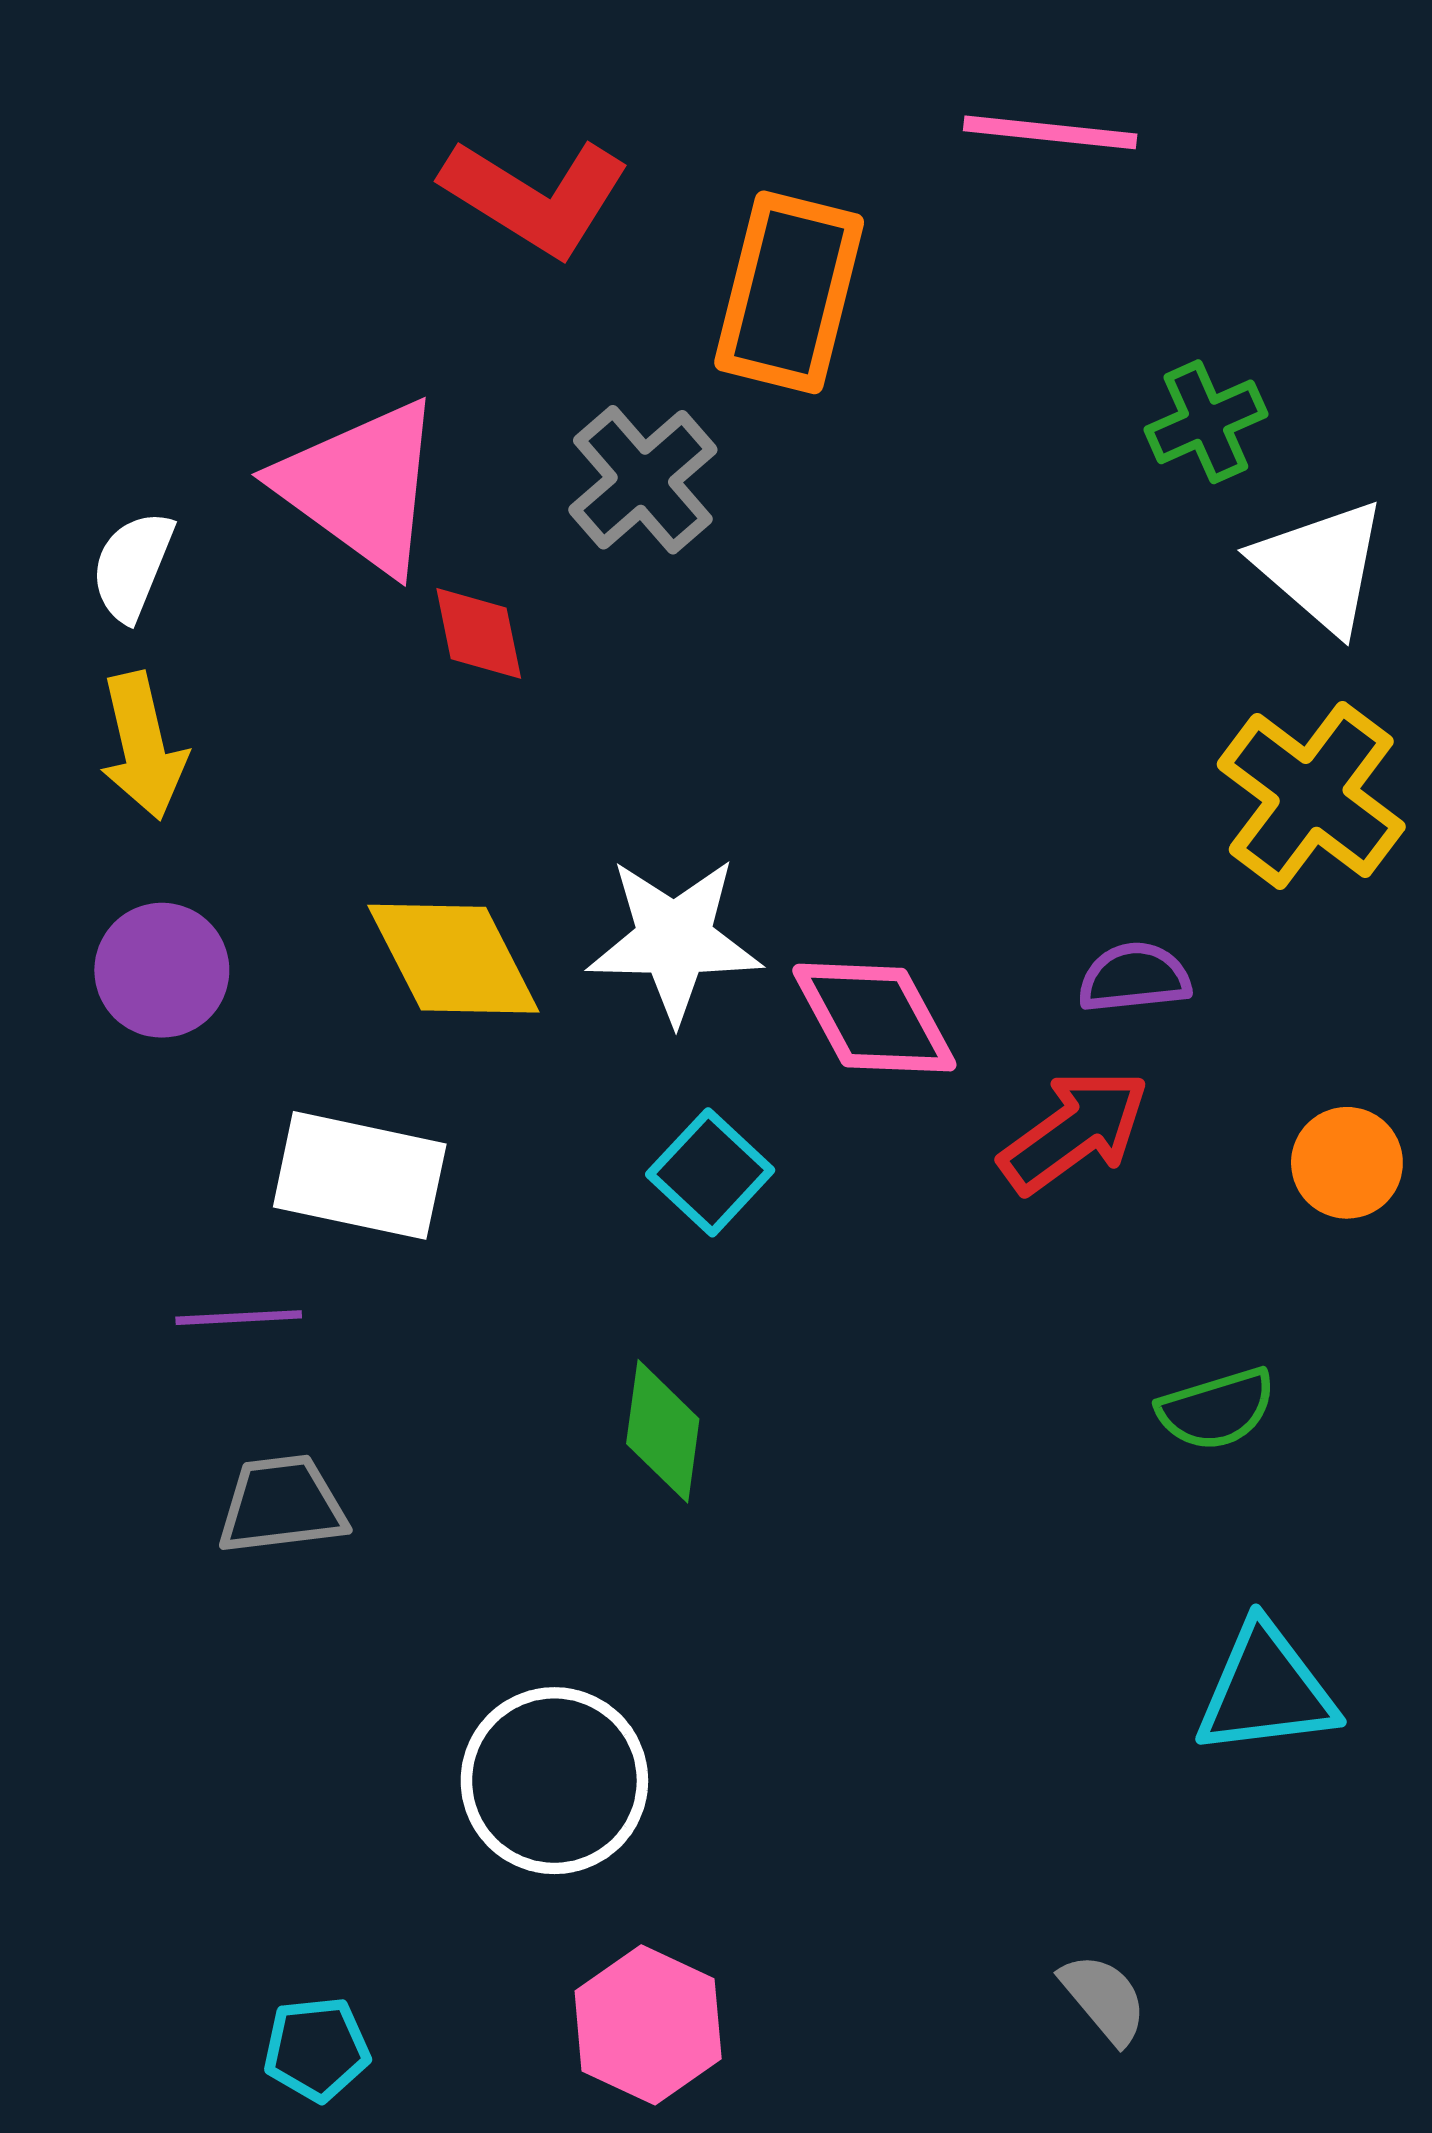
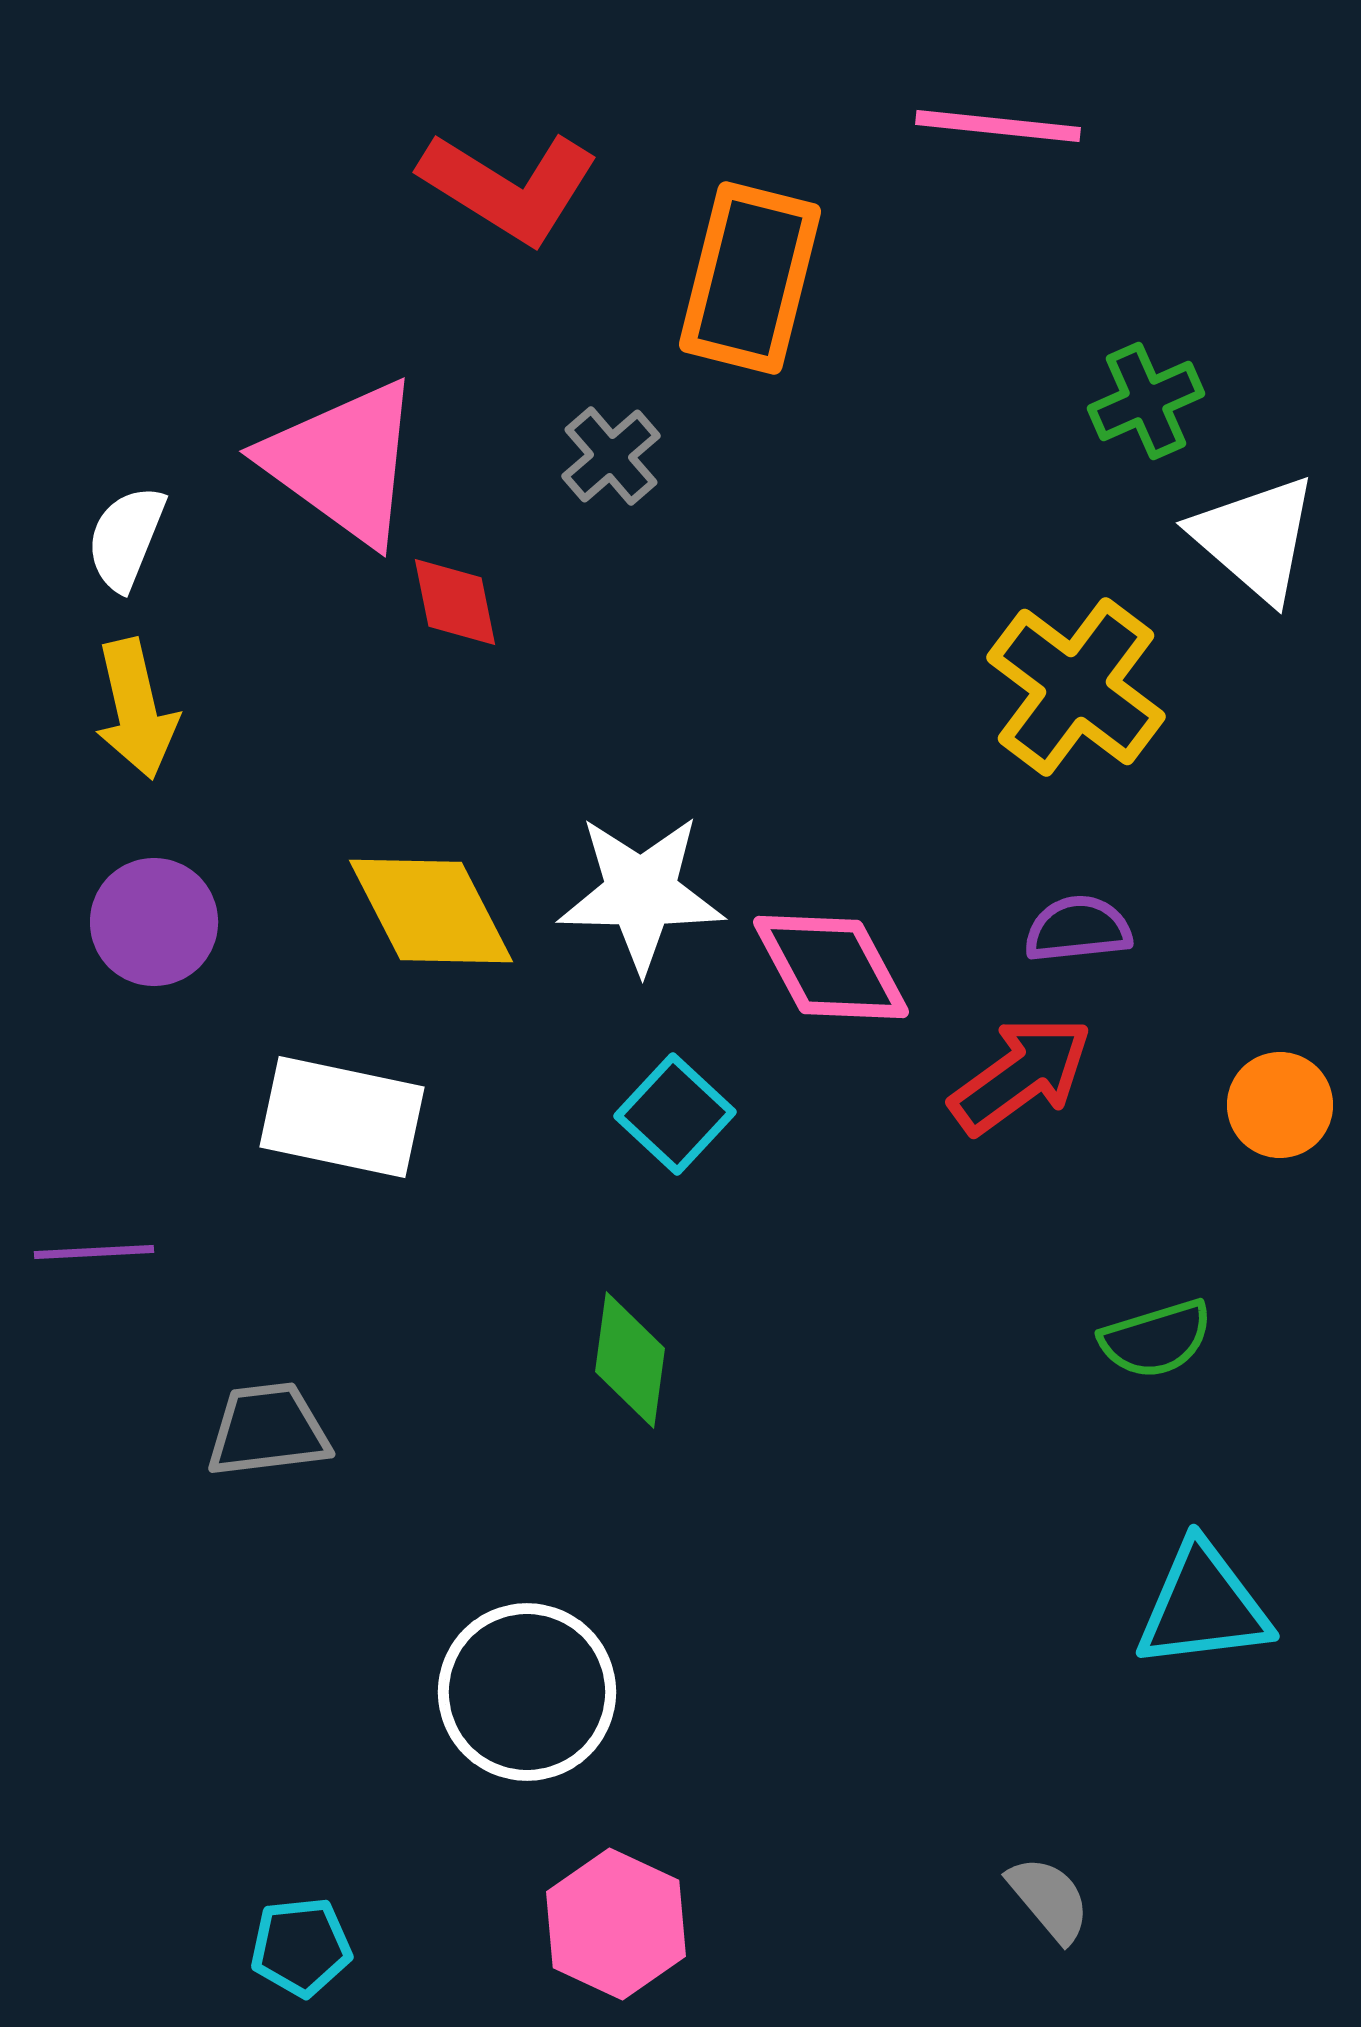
gray cross: (643, 480) -> (611, 456), size x0.7
yellow cross: (1311, 795) -> (1076, 687), moved
purple line: (239, 1318) -> (94, 1252), moved

